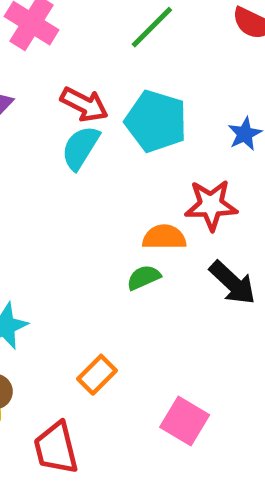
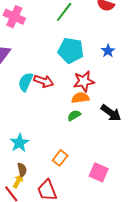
red arrow: (84, 104) -> (44, 81), moved
cyan semicircle: (80, 148) -> (26, 82), moved
red star: (211, 205) -> (84, 81), moved

